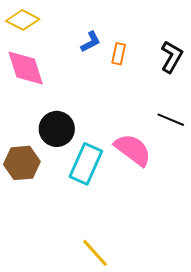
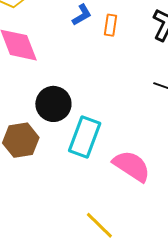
pink semicircle: (133, 150) -> (132, 166), moved

